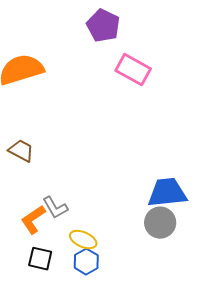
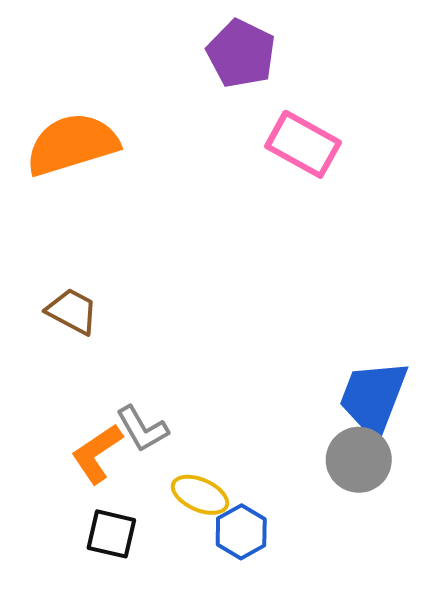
blue trapezoid: (167, 193) -> (373, 398), turned -63
blue hexagon: (86, 262) -> (241, 532), moved

